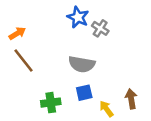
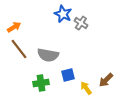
gray semicircle: (82, 64) -> (48, 55), moved
brown arrow: (131, 99) -> (106, 80), turned -126

